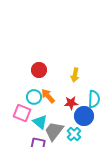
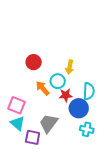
cyan circle: (34, 97) -> (58, 81), moved
cyan triangle: (40, 122) -> (17, 123), moved
cyan cross: (74, 134) -> (87, 129), moved, turned -32

